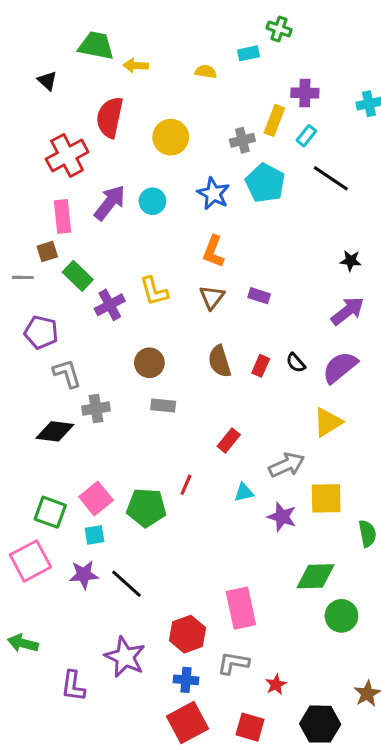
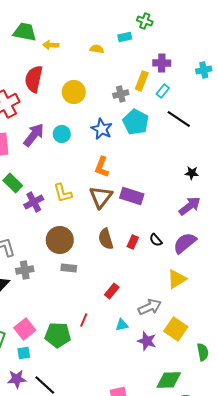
purple rectangle: (259, 296) -> (132, 196), size x1.6
brown triangle: (212, 297) -> (101, 197), size x1.4
brown circle: (149, 363) -> (60, 240), size x1.4
yellow square: (326, 498) -> (176, 329), turned 35

